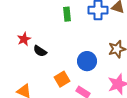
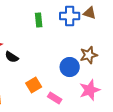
blue circle: (87, 61) -> (70, 67), moved

